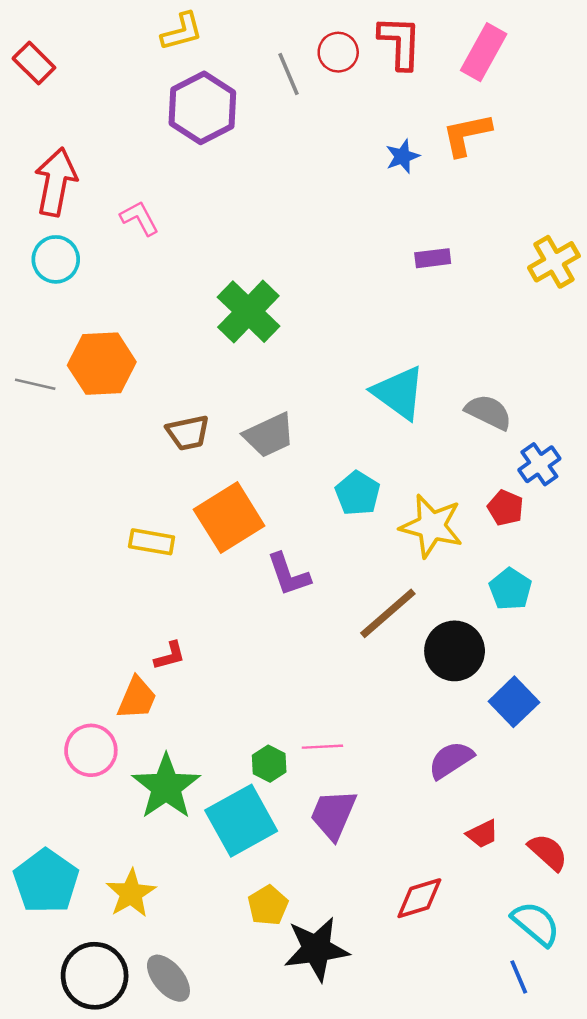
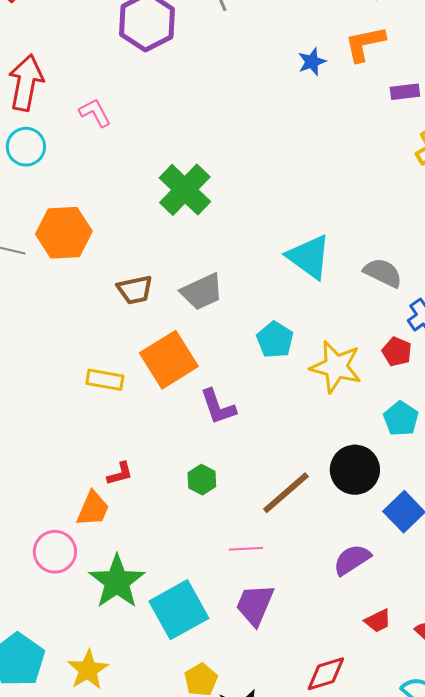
purple rectangle: (433, 258) -> (405, 92), moved
brown line: (388, 613) -> (286, 493), moved
green hexagon: (269, 764) -> (202, 480), moved

